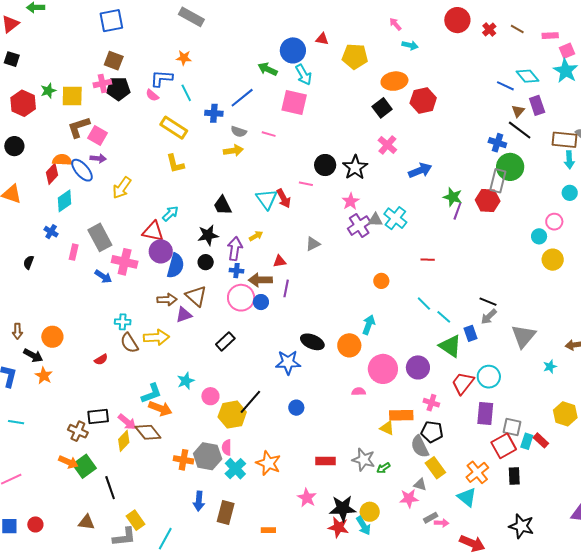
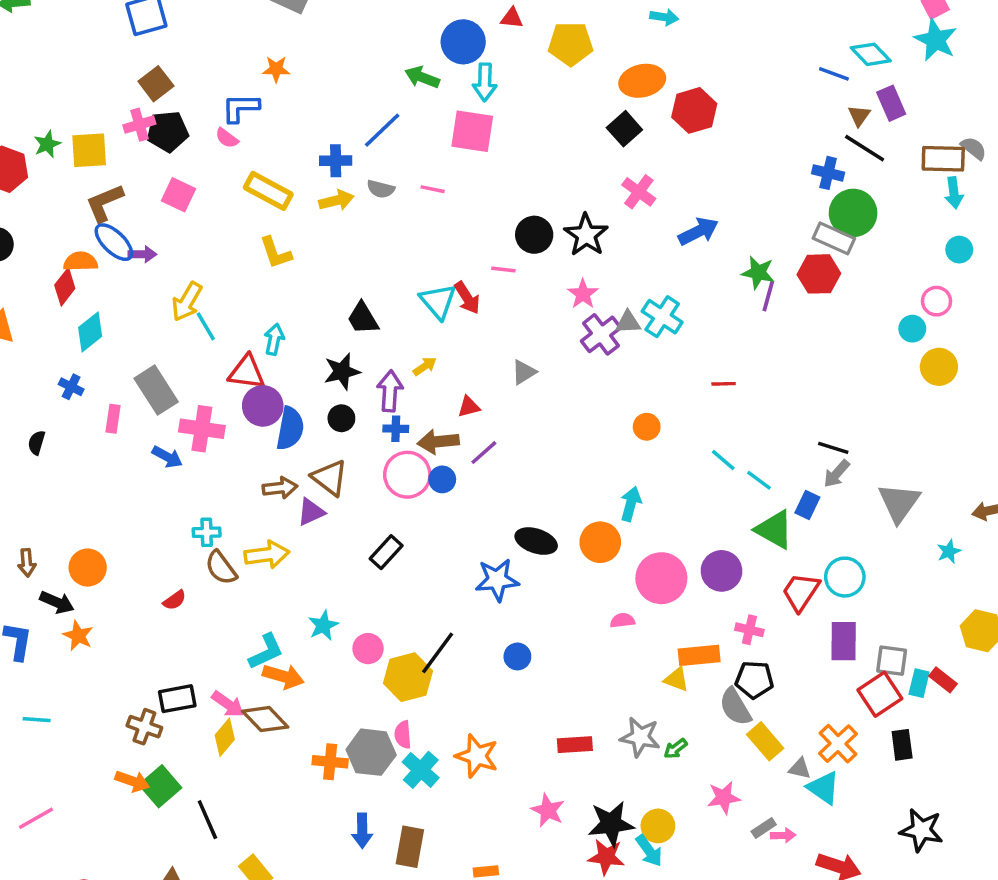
brown square: (114, 61) -> (156, 84), turned 36
cyan arrow: (304, 75) -> (485, 82), turned 35
cyan line: (186, 93) -> (206, 326), moved
pink square: (98, 135) -> (178, 195), moved
yellow arrow: (233, 151) -> (336, 200), moved
blue ellipse: (82, 170) -> (114, 242), moved
gray rectangle: (498, 181) -> (834, 238), turned -75
cyan arrow: (170, 214) -> (274, 339), turned -30
purple line: (286, 288) -> (484, 453), turned 42
blue rectangle: (470, 333) -> (807, 505), turned 49
gray triangle: (420, 485) -> (800, 769), moved

